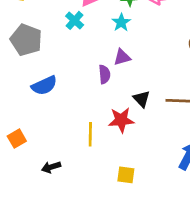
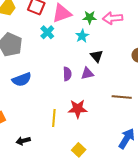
purple triangle: (122, 57) -> (87, 73), moved
black triangle: (142, 99) -> (97, 56), moved
yellow square: (126, 175) -> (79, 150), turned 32

